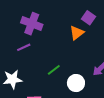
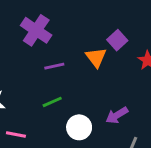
orange triangle: (77, 33) -> (96, 57), turned -42
purple line: (24, 47) -> (54, 66), moved

